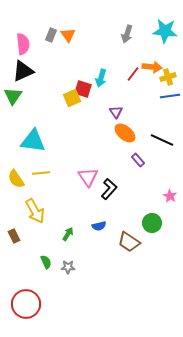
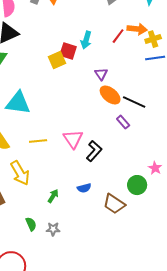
black line: (162, 140) -> (134, 102), moved
yellow line: (41, 173) -> (38, 141), moved
pink star: (170, 196) -> (155, 168), moved

